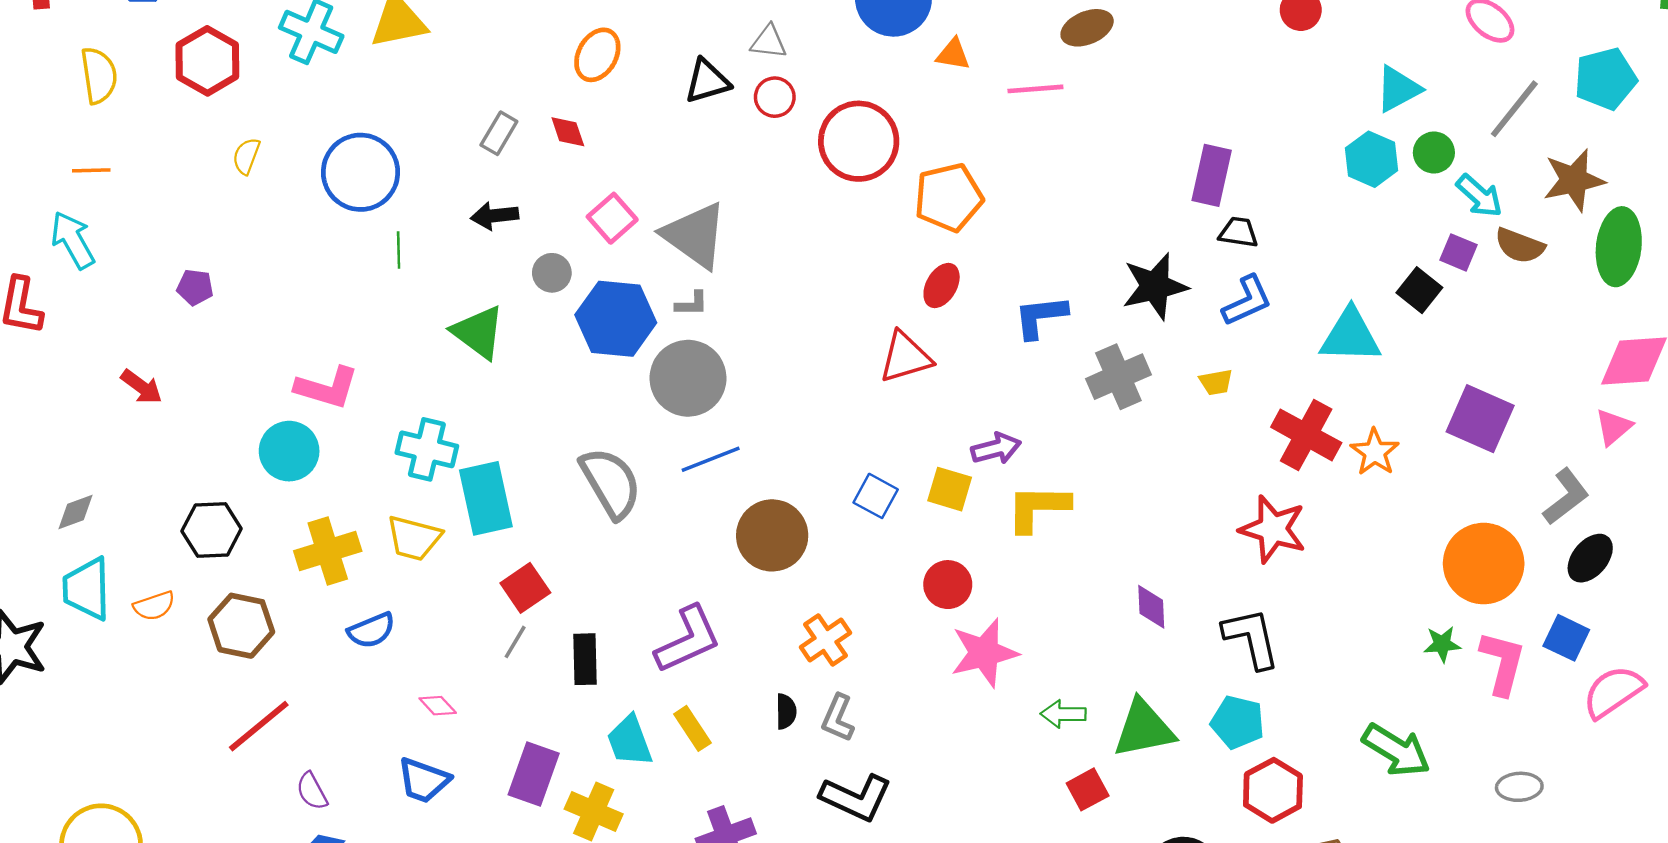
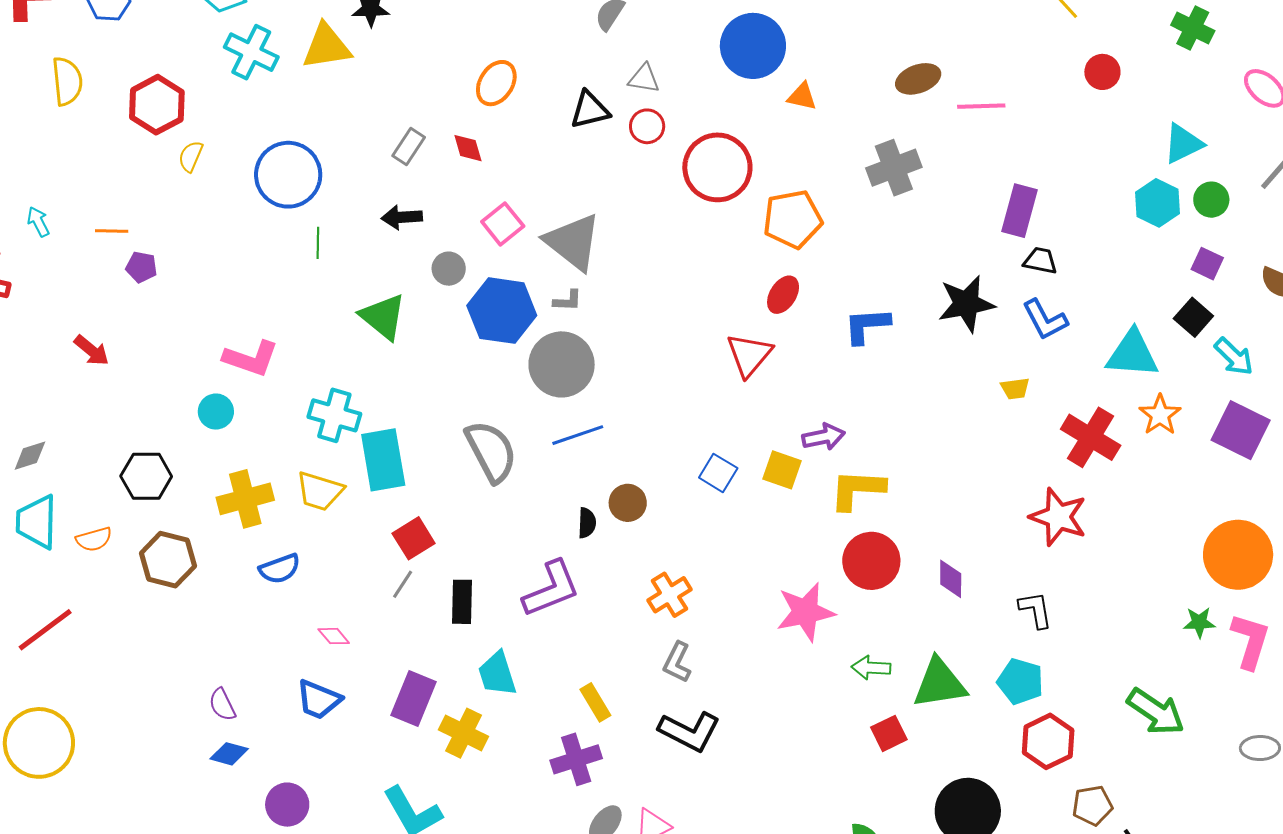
red hexagon: (207, 61) -> (157, 105), moved
pink line: (1035, 89) -> (981, 106), moved
orange line: (91, 170) -> (112, 231), moved
cyan arrow: (1479, 196) -> (1234, 357), moved
cyan arrow: (73, 240) -> (38, 222), size x0.6
purple square: (1458, 252) -> (1207, 264), moved
blue L-shape: (1247, 301) -> (1045, 320), turned 84
red triangle: (905, 357) -> (749, 355), turned -36
gray cross: (1118, 377) -> (894, 168), moved
cyan circle: (289, 451) -> (216, 412), size x0.7
orange star: (1375, 452) -> (1160, 415), moved
brown circle: (772, 535) -> (628, 503), size x0.6
red circle: (948, 585) -> (871, 561), moved, size x1.4
black L-shape: (1251, 638) -> (1036, 610), size x0.7
black semicircle: (786, 711) -> (587, 523), moved
red line: (259, 726) -> (45, 630), moved
yellow rectangle: (692, 728) -> (595, 702), moved

